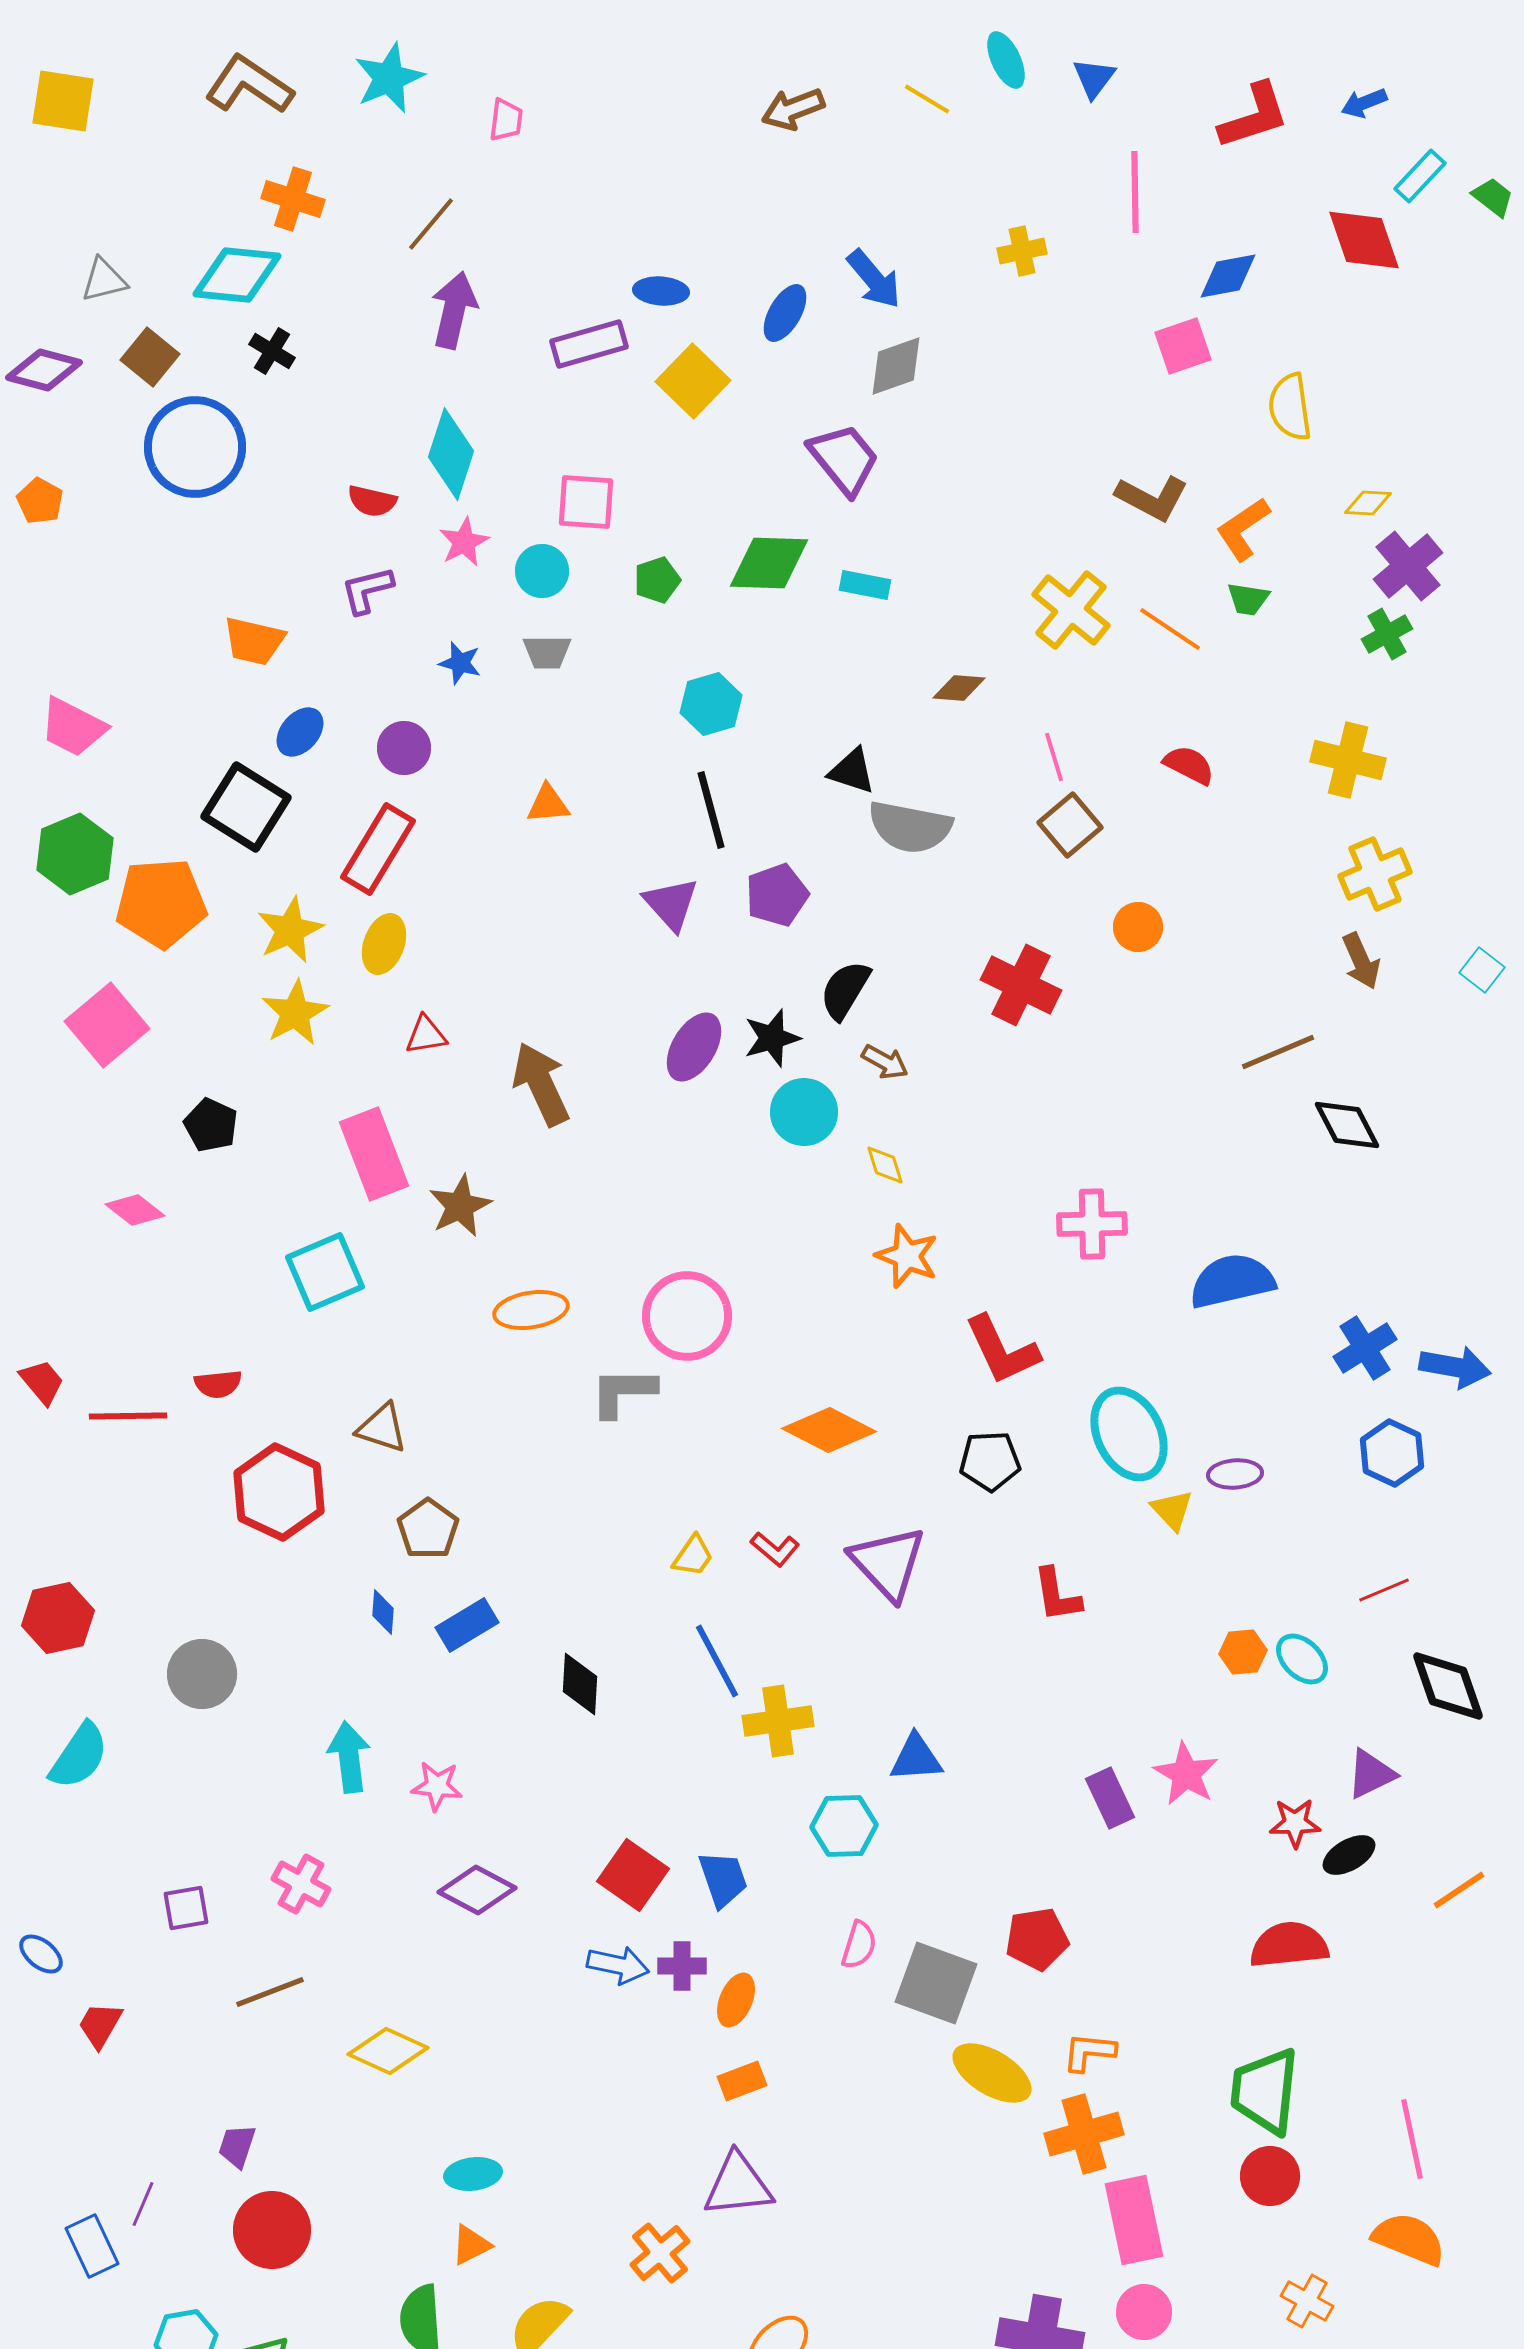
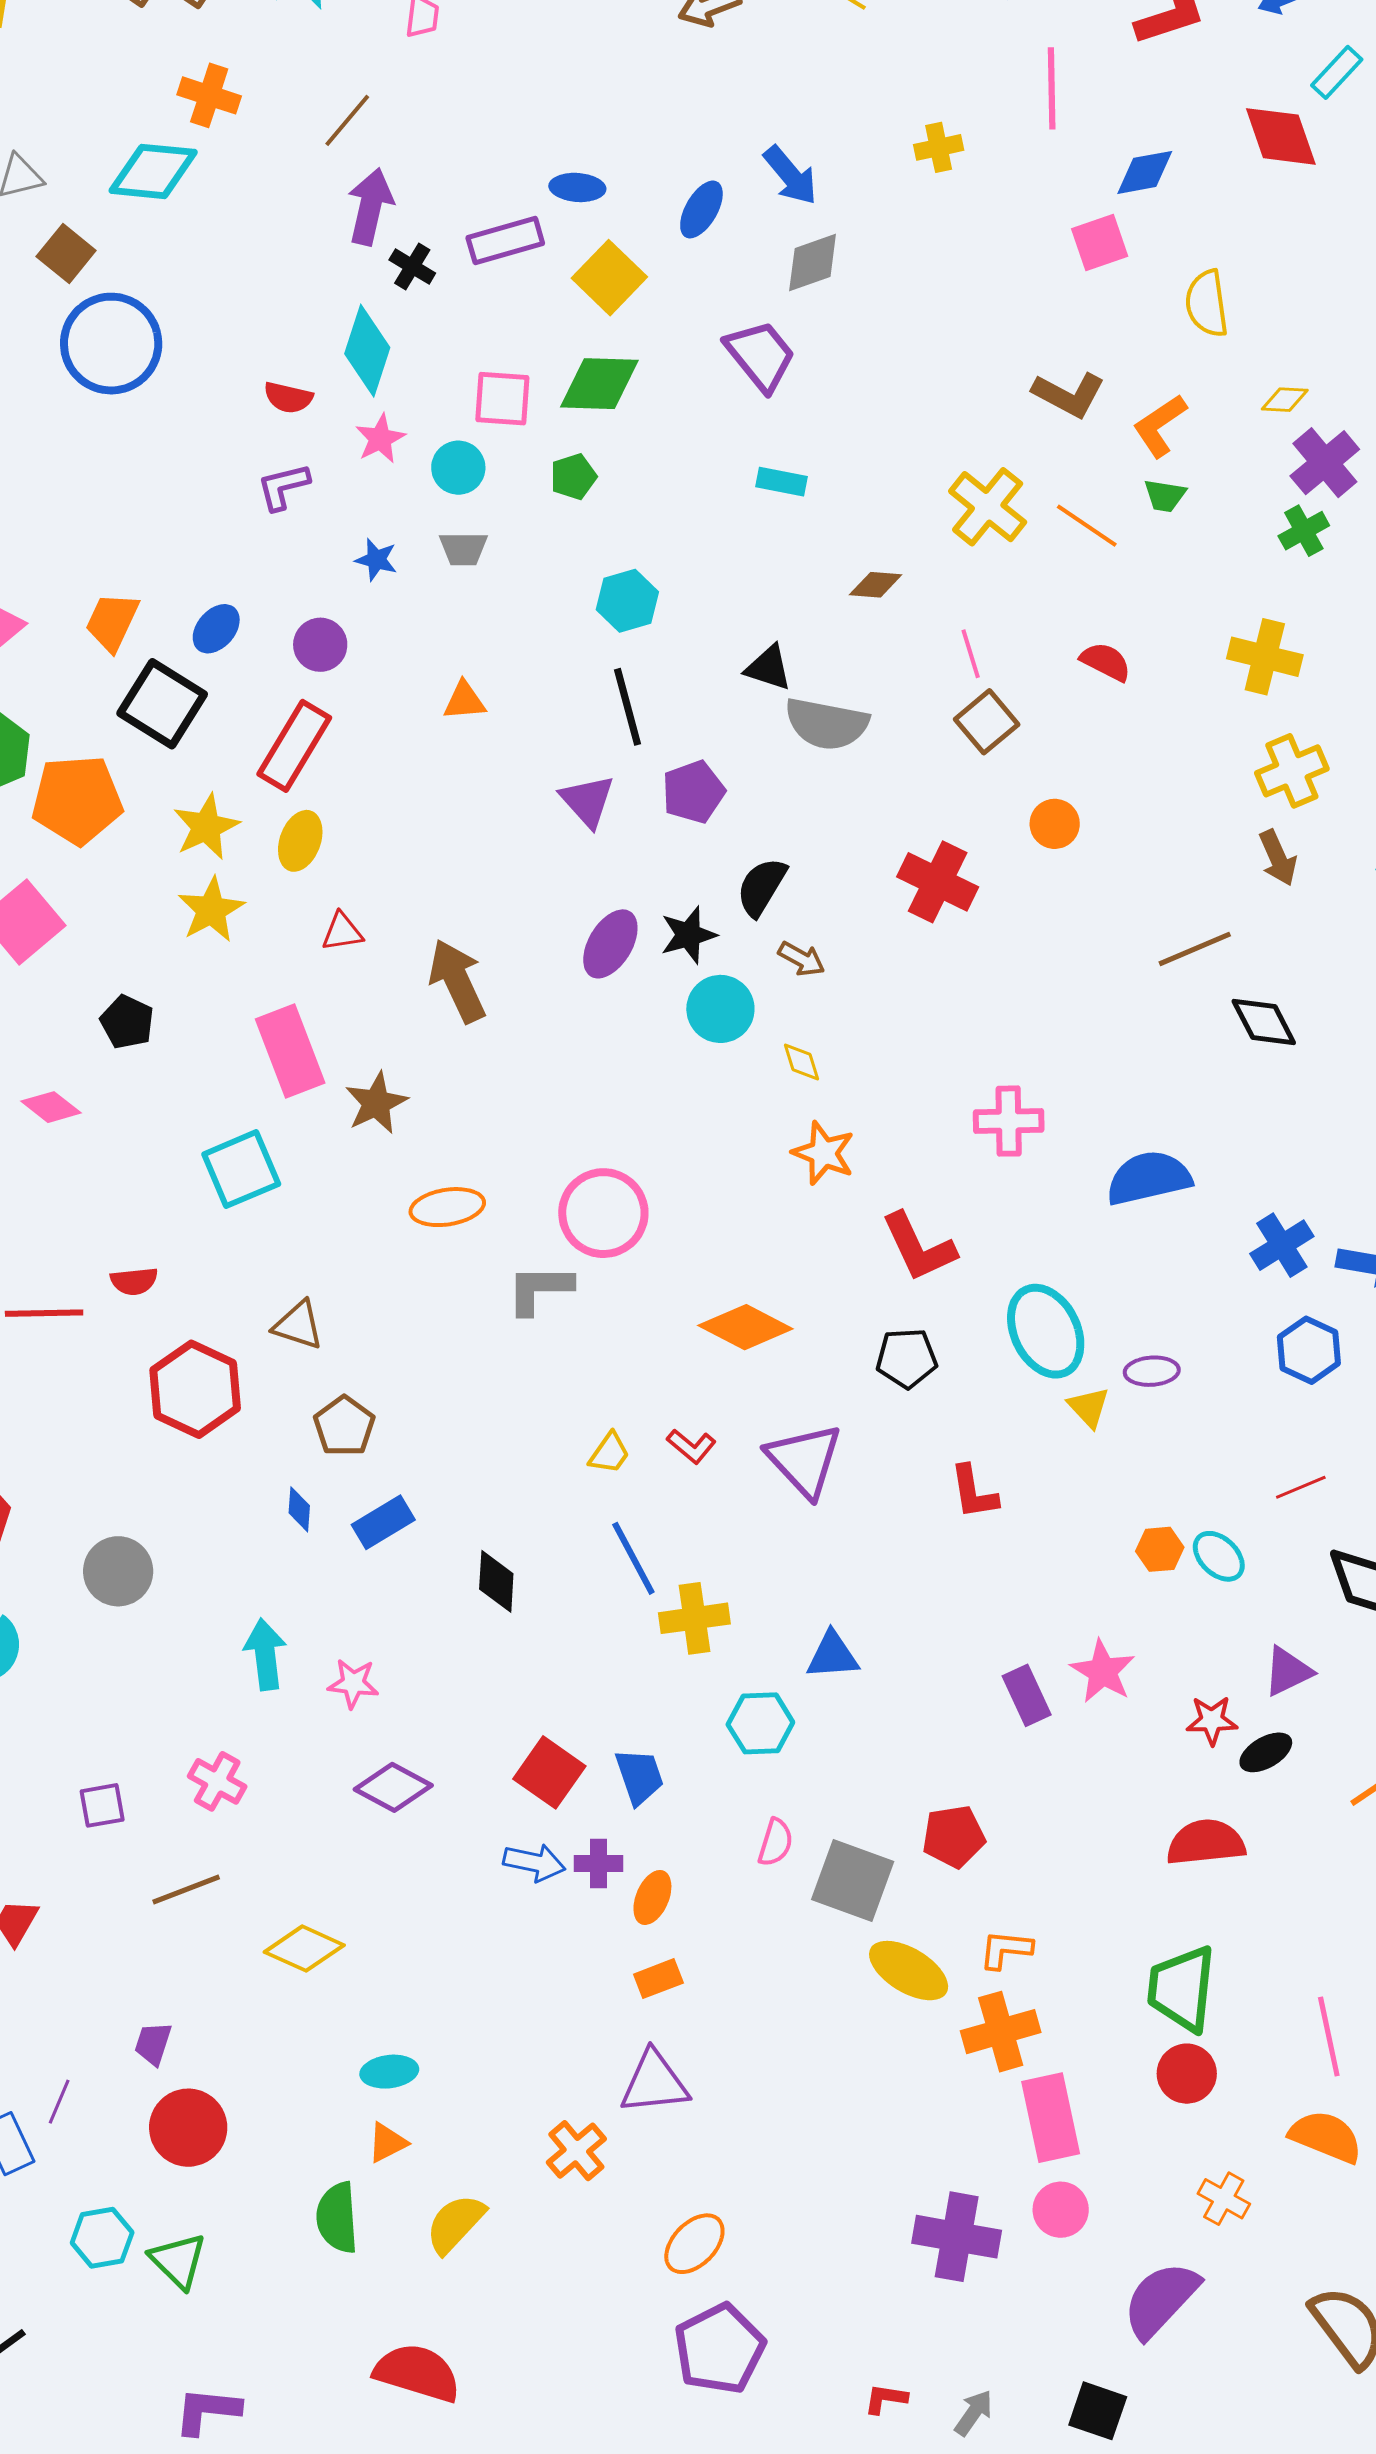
black cross: (272, 351) -> (412, 267), moved
green diamond: (769, 563) -> (599, 384), moved
orange trapezoid: (254, 641) -> (112, 622), moved, turned 102

